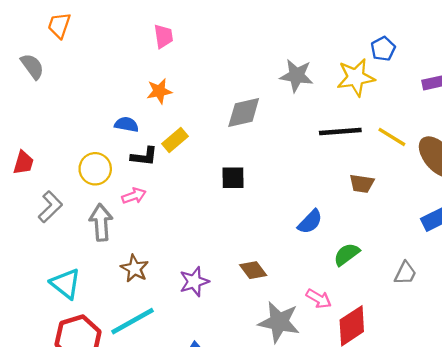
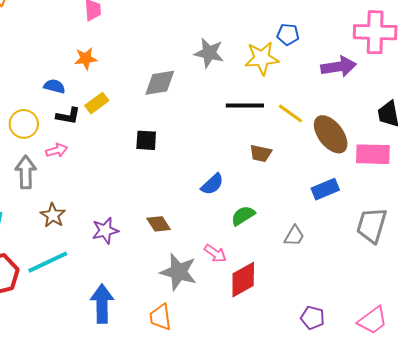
blue pentagon: (383, 49) -> (288, 34), turned 30

